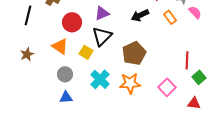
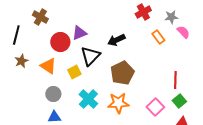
purple triangle: (102, 13) -> (79, 33), moved
black arrow: (140, 15) -> (116, 40), moved
yellow square: (86, 52) -> (74, 72), turned 32
brown star: (27, 54) -> (21, 61), moved
green square: (199, 77) -> (179, 101), moved

